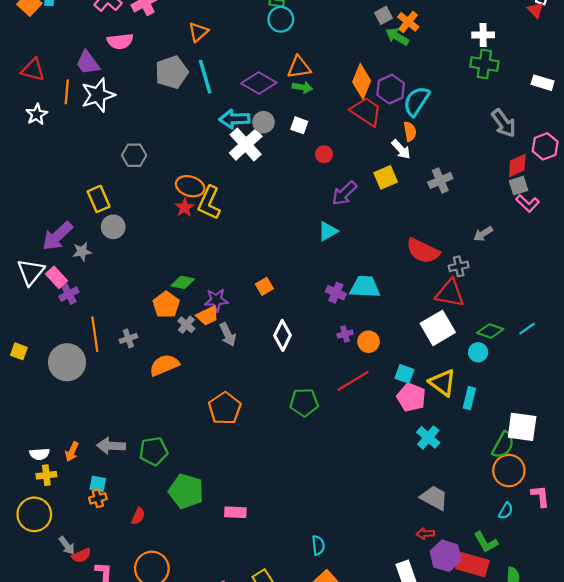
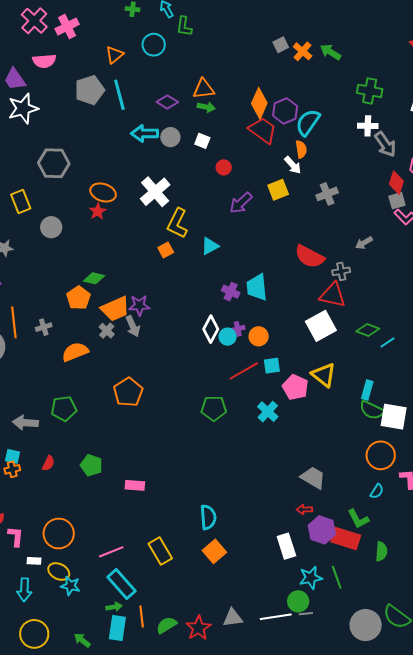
cyan circle: (281, 19) -> (154, 45), moved
white cross: (483, 35) -> (368, 126), moved
green arrow: (397, 37) -> (331, 52), moved
purple diamond: (259, 83) -> (167, 102), size x0.7
white cross: (246, 145) -> (155, 192), moved
gray hexagon: (134, 155) -> (54, 163), size x1.4
red diamond: (517, 165) -> (396, 183), turned -50
yellow L-shape: (209, 203) -> (177, 223), moved
gray circle: (113, 227) -> (51, 227), moved
cyan triangle: (328, 231) -> (210, 246), moved
orange square: (264, 286) -> (166, 250), moved
cyan trapezoid: (365, 287) -> (257, 287), turned -100
purple star: (216, 300) -> (139, 305), moved
orange trapezoid: (208, 316) -> (115, 309), size x1.4
gray cross: (186, 325) -> (107, 331), moved
cyan line: (527, 329) -> (387, 342), moved
white diamond: (282, 335) -> (211, 329), moved
cyan circle: (478, 352) -> (228, 337), moved
cyan square: (404, 374) -> (272, 366), moved, turned -30
cyan rectangle: (469, 398) -> (367, 390), moved
green pentagon: (304, 402) -> (214, 408), moved
cyan cross: (428, 437) -> (268, 412), moved
green semicircle: (503, 445) -> (372, 410), moved, turned 85
green pentagon: (153, 451) -> (64, 409), moved
green pentagon: (186, 491) -> (91, 465), size x0.7
red semicircle: (138, 516) -> (48, 463), moved
cyan semicircle: (318, 545) -> (208, 517), size x1.4

